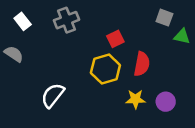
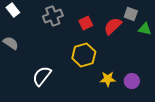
white rectangle: (23, 21) -> (13, 10), moved
red square: (115, 39) -> (86, 23), moved
red semicircle: (142, 64) -> (113, 26), moved, turned -144

